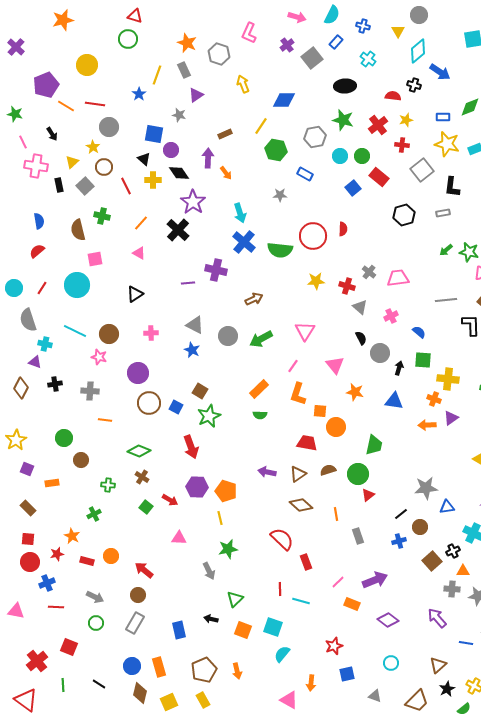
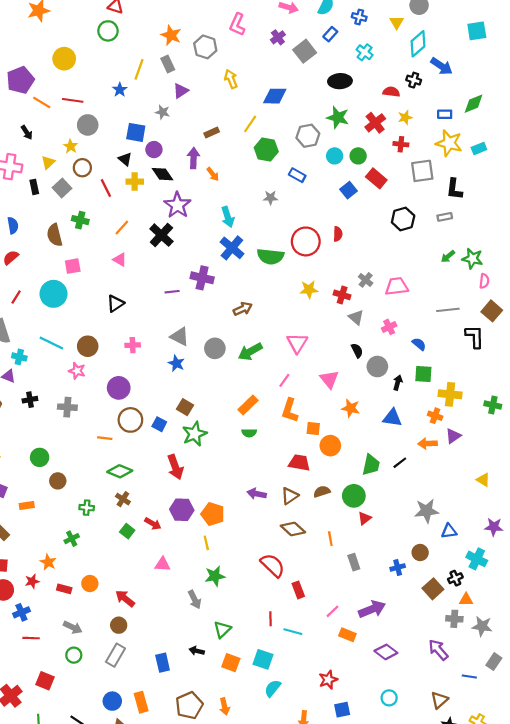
gray square: (422, 170) -> (422, 171), turned 30
orange line: (105, 420) -> (105, 438), moved
black line: (401, 514) -> (400, 463), moved

